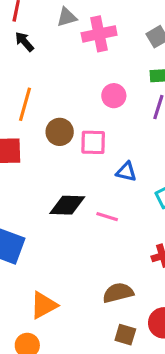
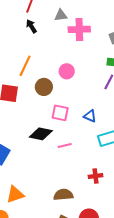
pink circle: (114, 96) -> (67, 71), moved
pink square: (93, 142) -> (60, 113), moved
blue triangle: (126, 172) -> (90, 116), moved
pink line: (107, 217) -> (65, 146), turned -40

